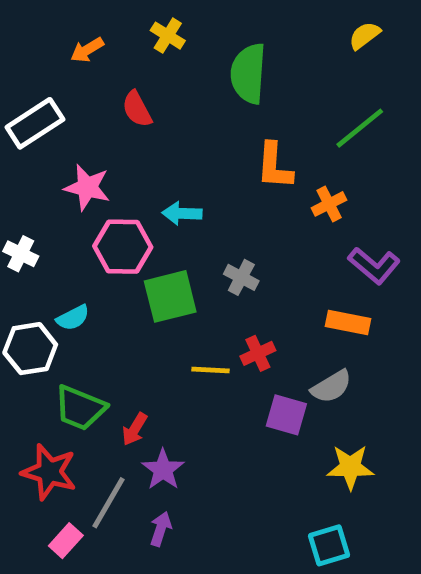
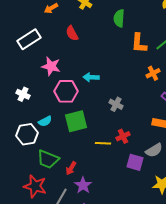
green semicircle: (248, 74) -> (119, 18), size x0.7
orange L-shape: (274, 166) -> (139, 43), moved
green square: (170, 296) -> (76, 121), moved

